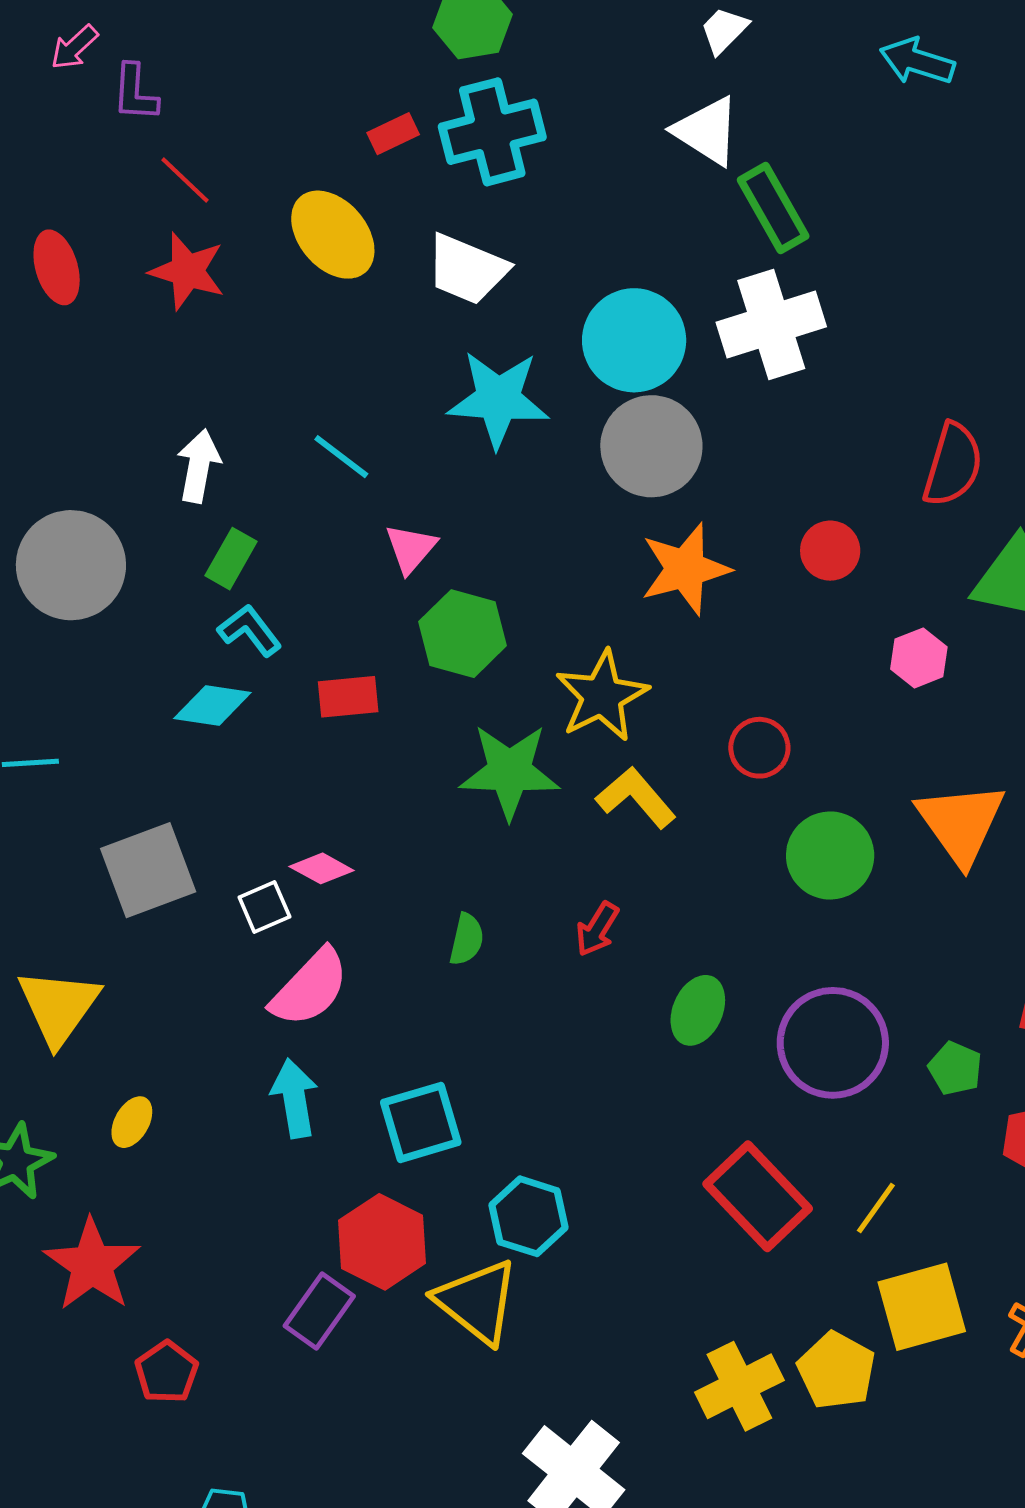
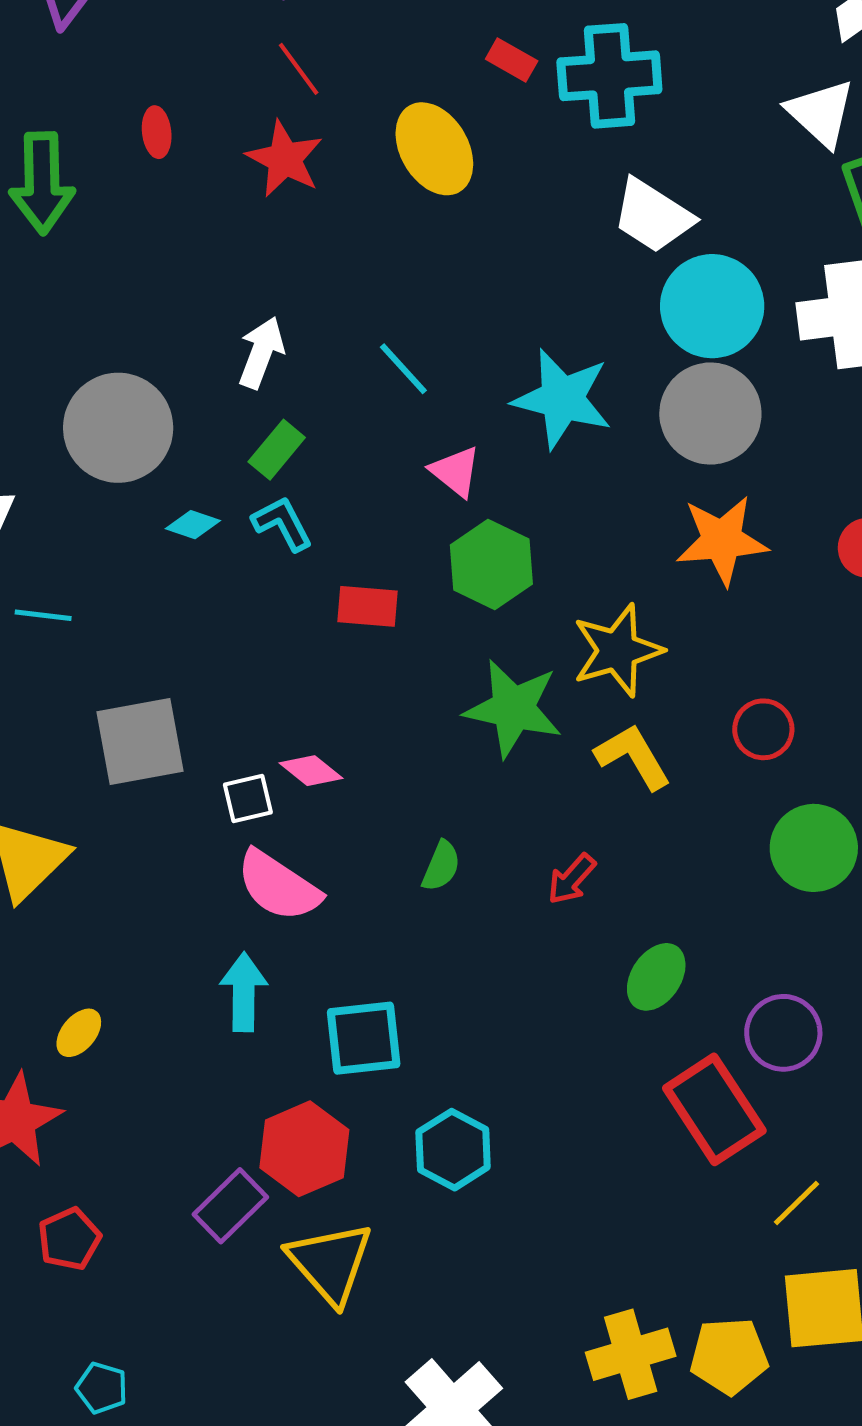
red rectangle: (393, 134) -> (512, 60), turned 45
red ellipse: (57, 267) -> (157, 132), size x0.7
white trapezoid: (467, 269) -> (653, 216), moved
cyan star: (498, 399) -> (562, 399), moved
pink triangle: (411, 548) -> (455, 471), turned -42
cyan diamond: (212, 706) -> (193, 525), moved, size x0.7
pink semicircle: (310, 988) -> (278, 886), turned 70
purple circle: (833, 1043) -> (783, 1033), size x0.7
yellow ellipse: (132, 1122) -> (79, 1033), moved
red rectangle: (758, 1196) -> (714, 1109), moved
yellow triangle: (477, 1302) -> (330, 1263), moved
yellow pentagon: (837, 1371) -> (729, 1356), turned 30

